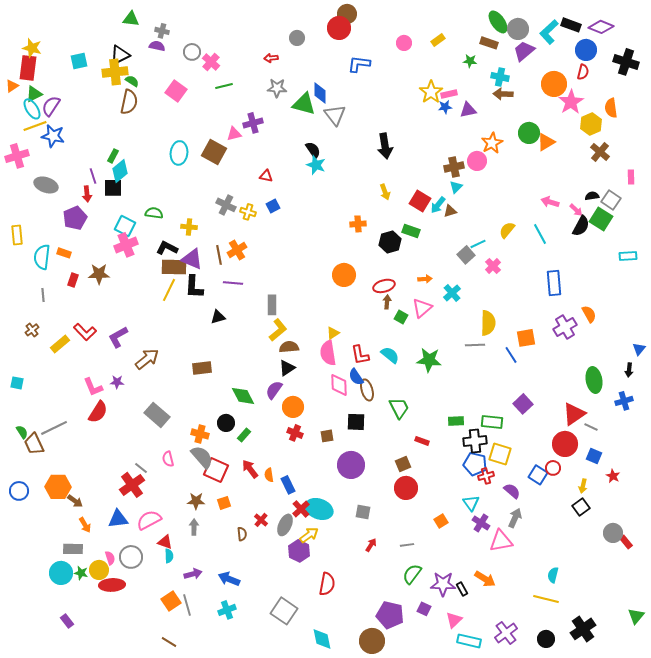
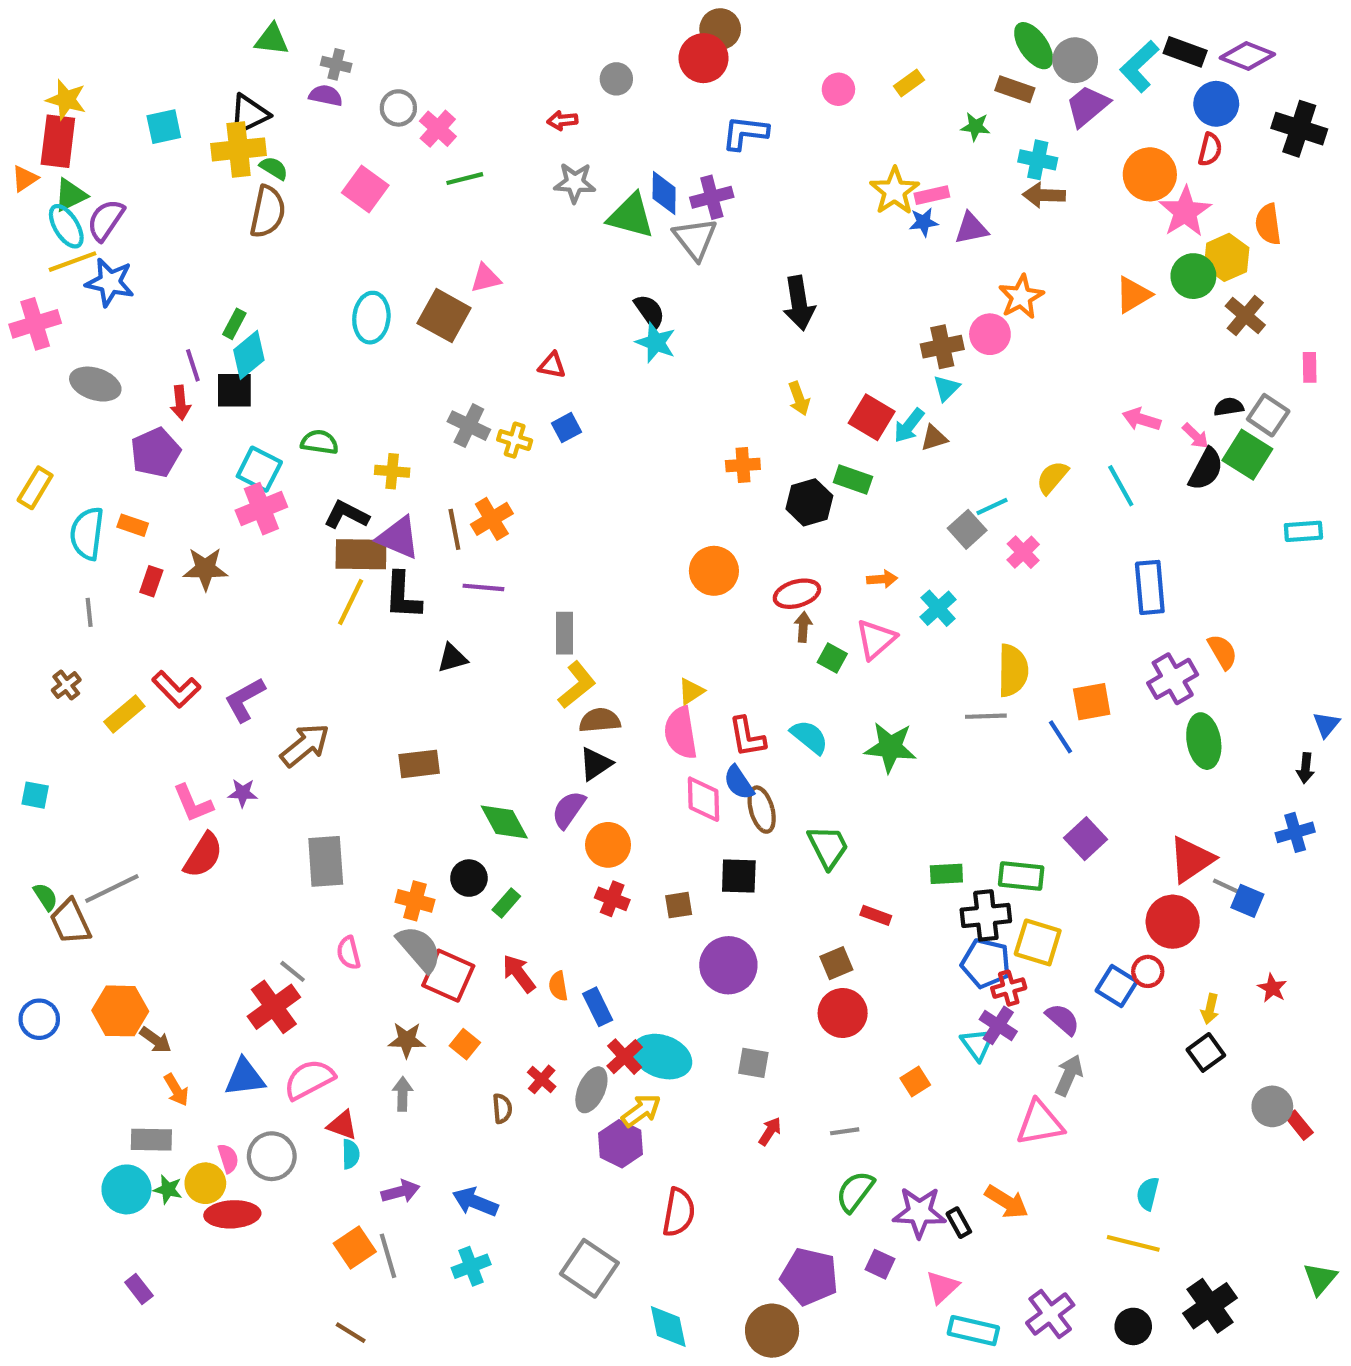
purple cross: (253, 123) -> (712, 197), moved
green circle: (529, 133) -> (1193, 276), moved
yellow rectangle: (17, 235) -> (35, 488), turned 36
green ellipse: (594, 380) -> (1204, 741), moved
gray rectangle: (157, 415) -> (326, 861), turned 45
blue square: (594, 456) -> (1247, 901), moved
orange square: (224, 503) -> (465, 1044), turned -32
purple cross: (481, 523) -> (998, 1025), moved

